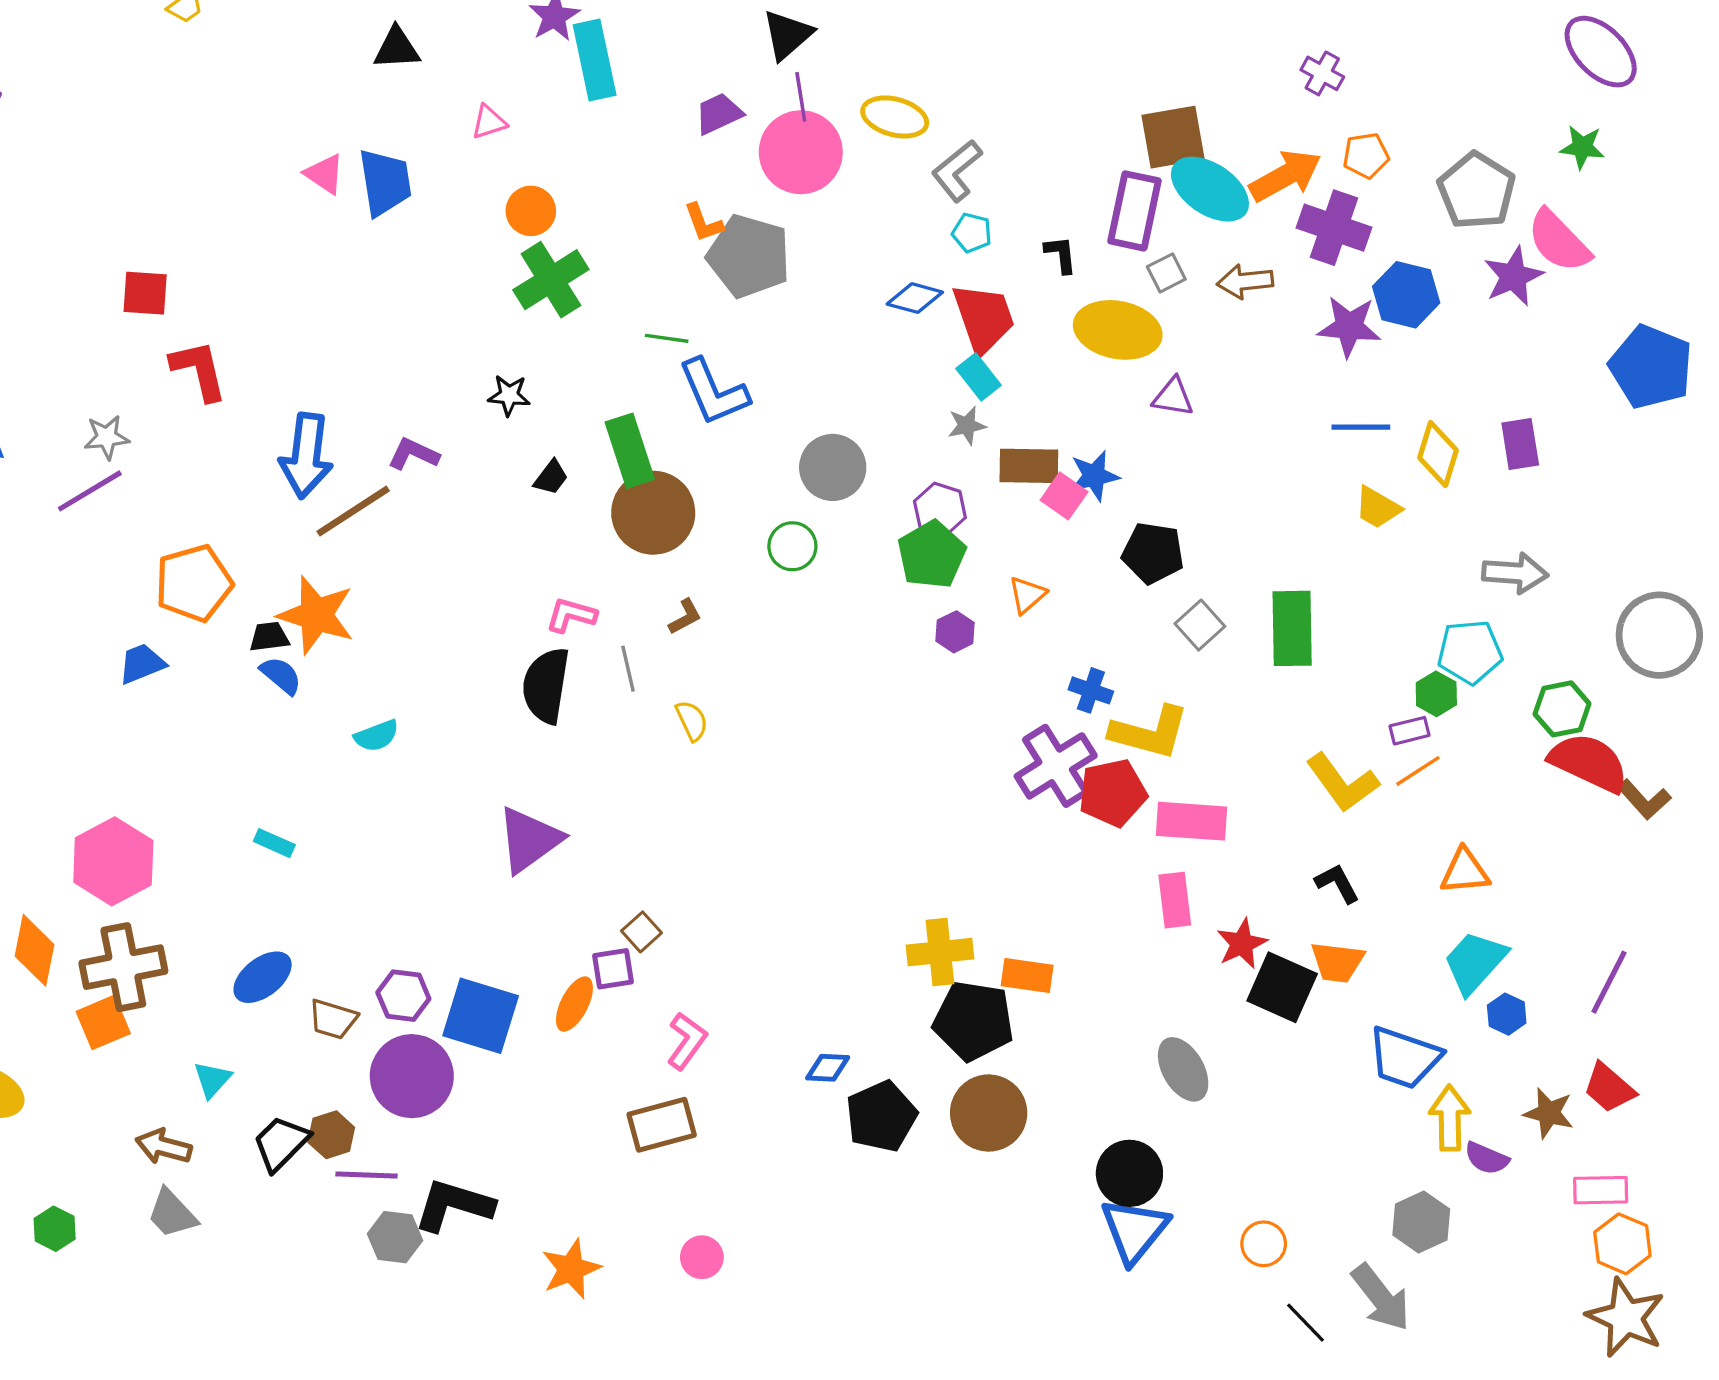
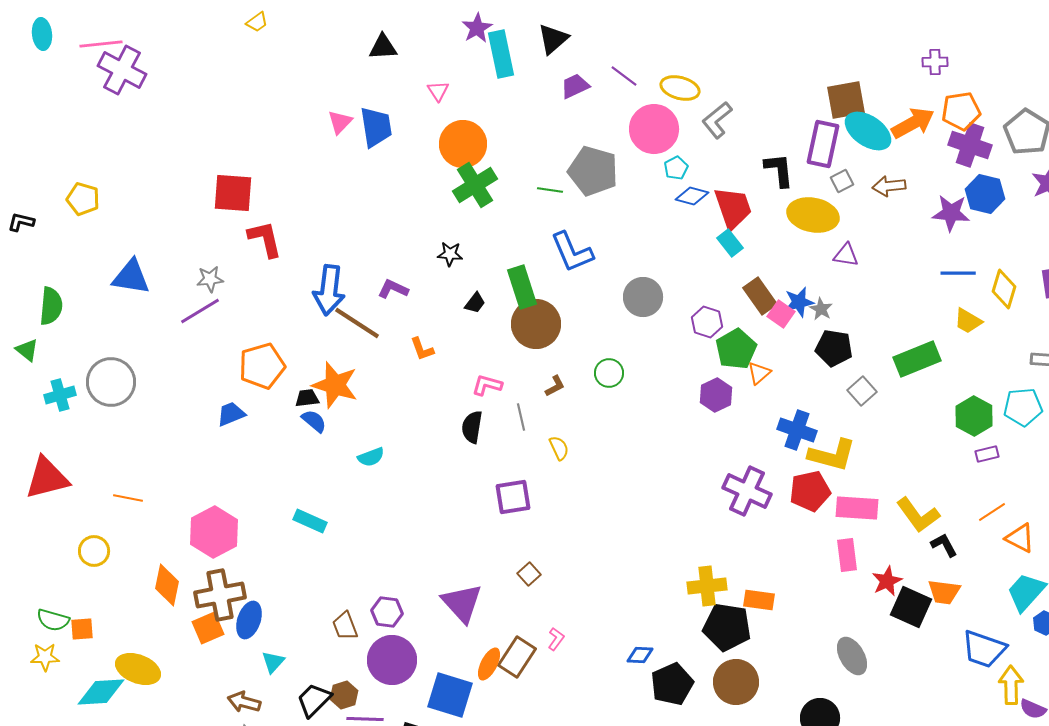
black triangle: (787, 35) -> (553, 39), moved
purple cross: (1322, 73) -> (935, 62), turned -30
purple line: (801, 97) -> (624, 76), turned -44
pink triangle: (489, 122) -> (438, 91), turned -45
pink circle: (801, 152) -> (654, 129), moved
orange pentagon: (1366, 156) -> (961, 111), size x1.4
pink triangle: (325, 174) -> (340, 122), turned 40
orange circle: (531, 211) -> (463, 144), size x1.6
orange L-shape: (704, 223) -> (422, 349), moved
purple cross: (1334, 228) -> (970, 145), moved
cyan pentagon: (972, 233) -> (676, 168), moved, turned 30
black L-shape: (1061, 254) -> (779, 170), size x1.5
red square: (145, 293) -> (233, 193), size x1.4
green line: (667, 338) -> (550, 190), moved
gray star: (967, 426) -> (821, 309), moved, turned -30
brown rectangle: (1029, 466) -> (760, 296), turned 54
brown line: (353, 511) -> (357, 323), turned 66
green circle: (792, 546) -> (609, 373), moved
green pentagon: (932, 555) -> (736, 349), moved
green rectangle: (1292, 628) -> (917, 359), moved, turned 69
purple hexagon: (955, 632) -> (716, 395), size x1.4
black semicircle: (546, 685) -> (472, 427), size x0.7
blue cross: (1091, 690) -> (797, 430), size x1.5
green hexagon: (1436, 694) -> (974, 416), moved, size x1.5
purple cross: (1056, 766) -> (747, 491), moved, turned -33
orange line: (1418, 771) -> (992, 512), moved
yellow L-shape: (1342, 783) -> (918, 515), moved
purple triangle: (529, 840) -> (462, 603), moved, turned -36
cyan rectangle: (274, 843) -> (310, 521), size x1.4
orange triangle: (1465, 872) -> (1020, 538), turned 32
purple square: (613, 969) -> (513, 497), moved, size x1.4
blue ellipse: (263, 977) -> (249, 620), moved, turned -33
orange ellipse: (574, 1004) -> (489, 664), moved
blue square: (481, 1016) -> (450, 695), moved
brown trapezoid: (333, 1019) -> (345, 626), turned 52
pink L-shape: (687, 1041) -> (556, 639), size x0.7
brown rectangle: (662, 1125) -> (517, 657), moved, turned -42

